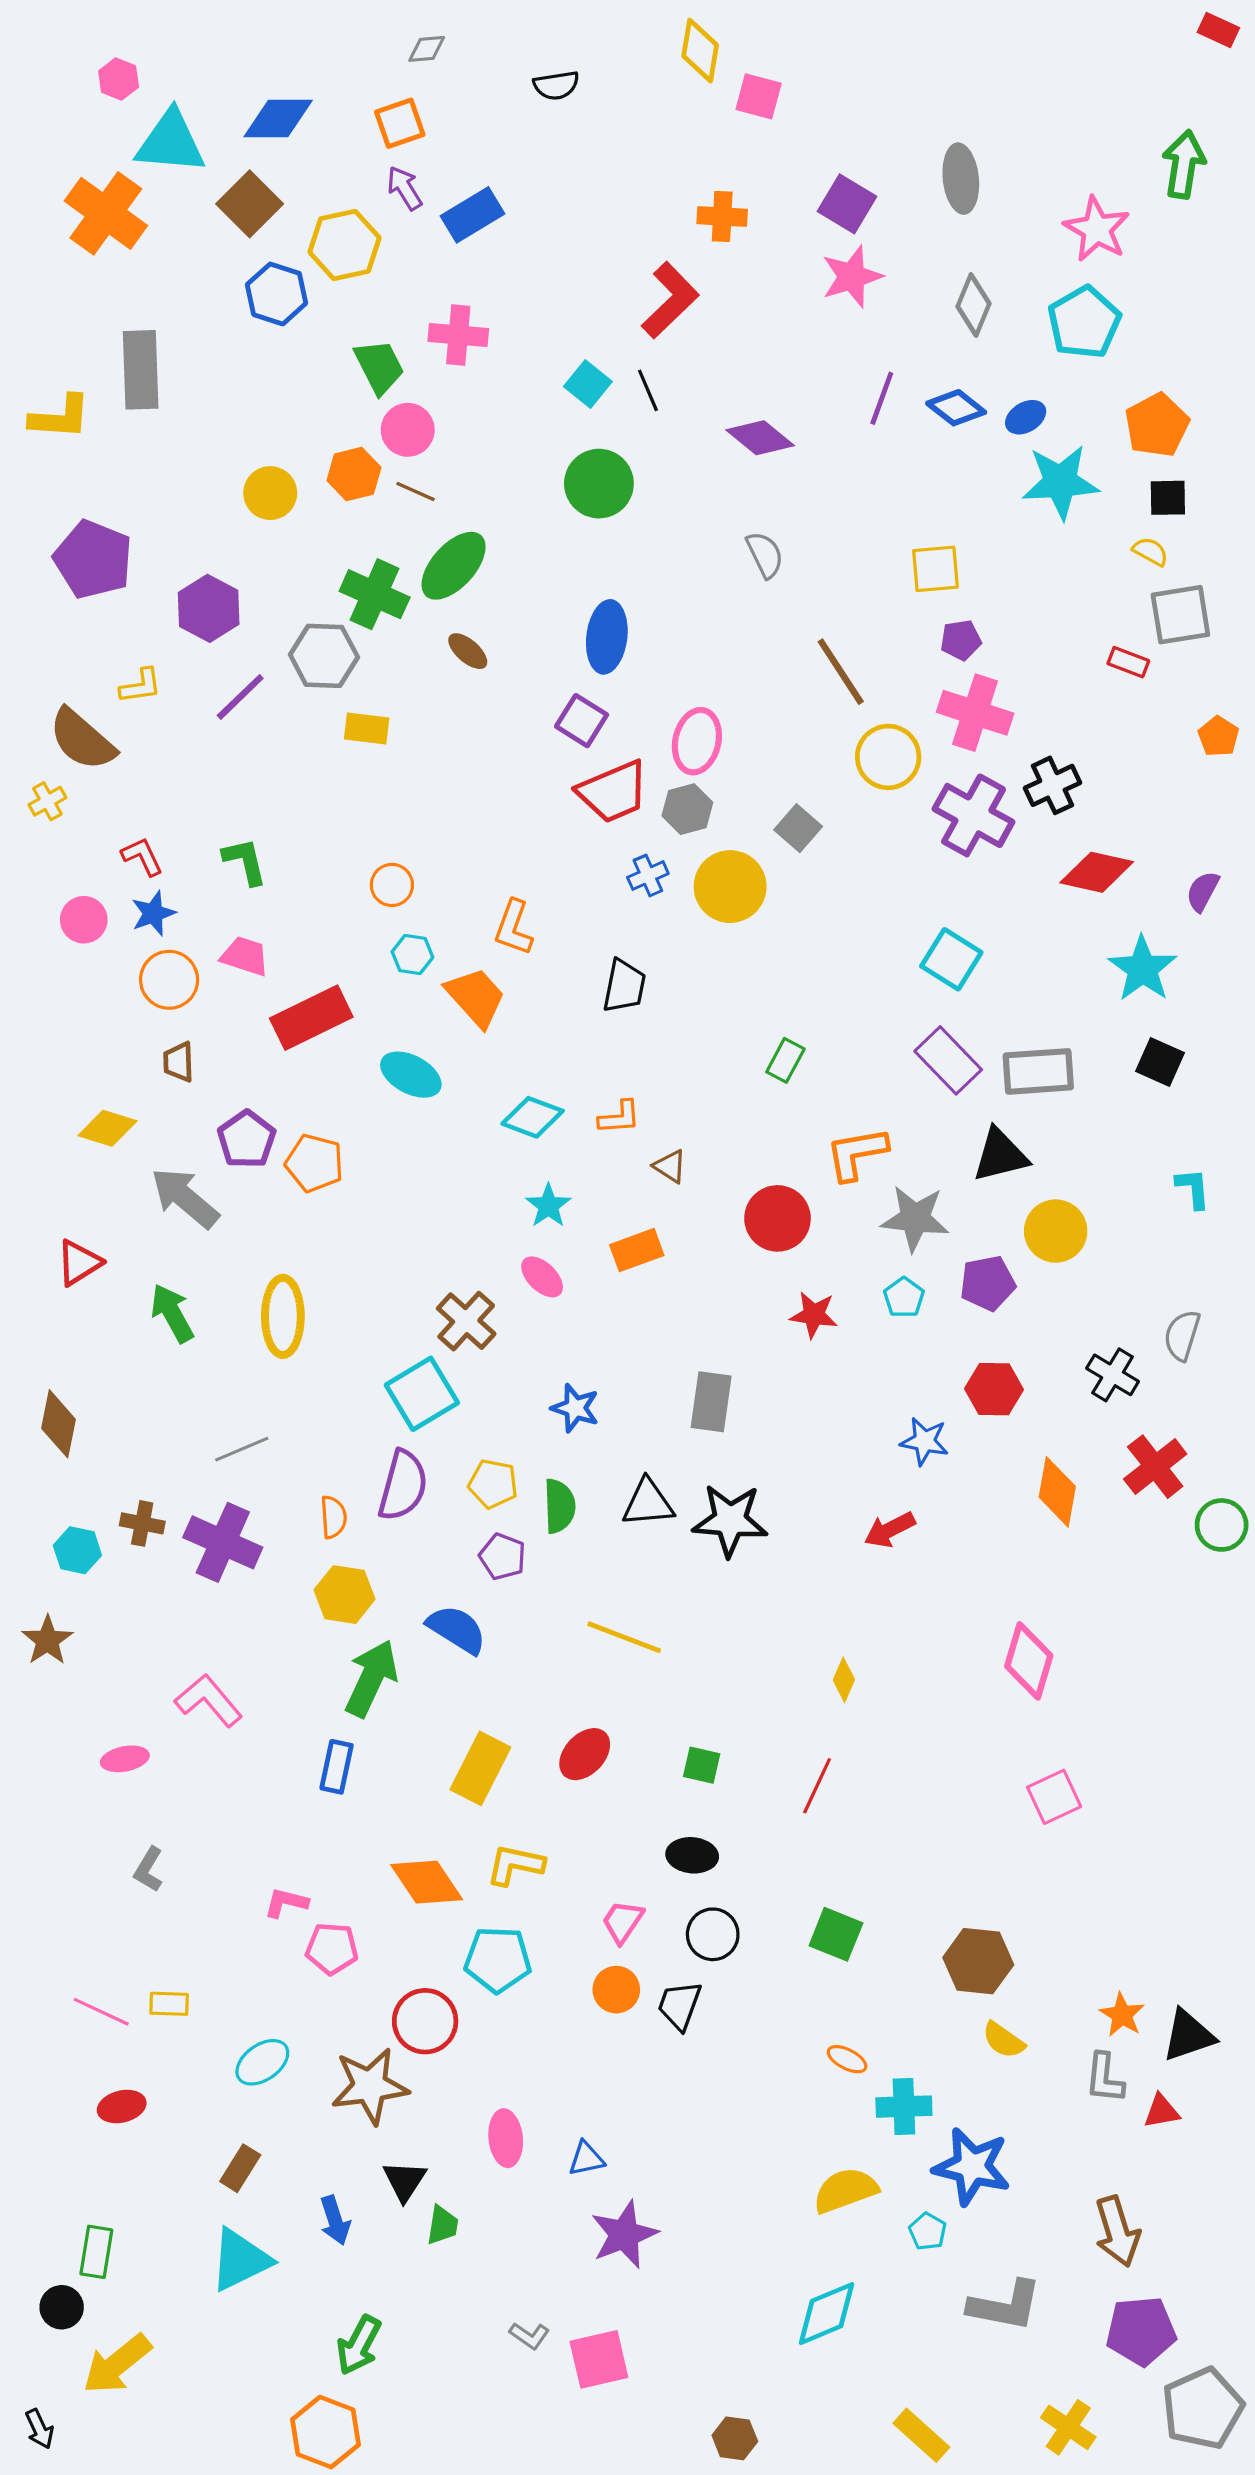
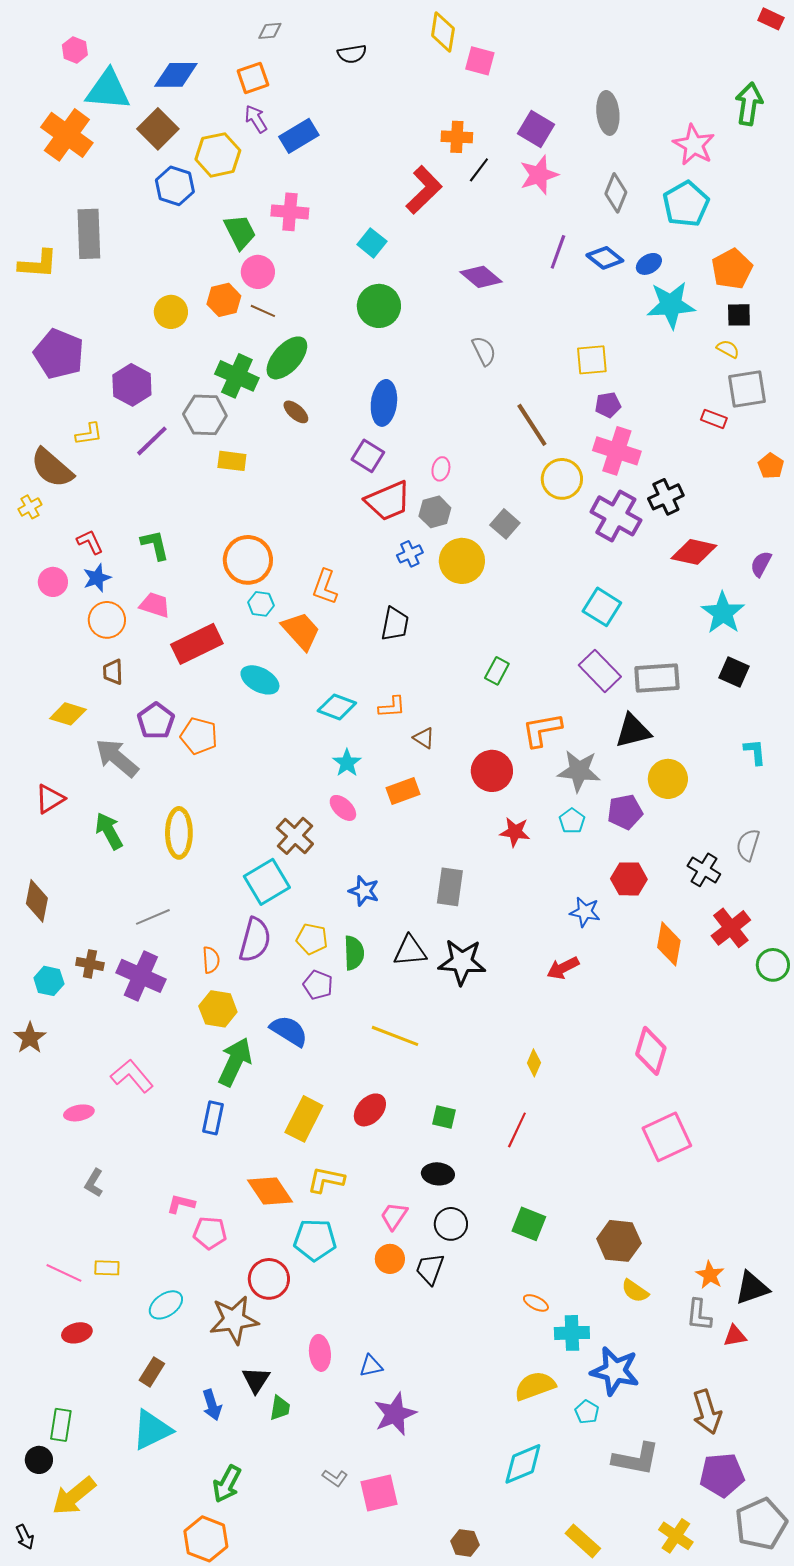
black line: (648, 390) -> (479, 170), moved, turned 60
pink ellipse: (697, 741) -> (441, 469), size x0.6
orange circle: (392, 885) -> (248, 560), size x1.8
pink square: (1054, 1797) -> (667, 1137), size x1.4

